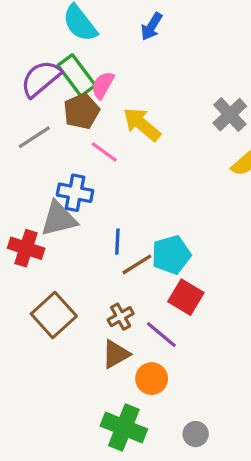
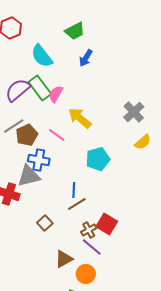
brown pentagon: (82, 111) -> (27, 135), moved
blue line: (117, 242) -> (74, 190), moved
cyan pentagon: (171, 255) -> (98, 159), moved
brown square: (54, 315) -> (45, 223), moved, size x0.6
brown cross: (121, 317) -> (89, 230), moved

